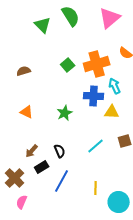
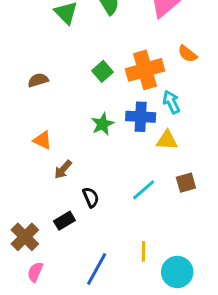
green star: (65, 113) -> (103, 124), moved
brown arrow: (32, 151) -> (63, 169), moved
blue line: (62, 181) -> (97, 269), moved

